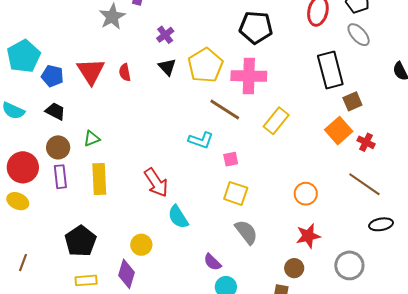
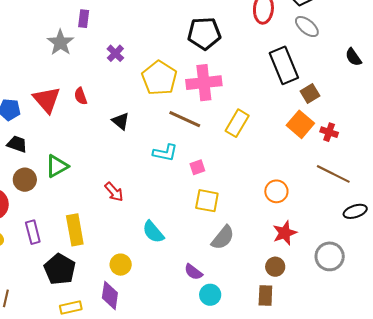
black triangle: (167, 67) -> (121, 121), moved
green triangle: (92, 139) -> (57, 166), size x1.4
purple rectangle: (60, 177) -> (33, 232), moved
yellow rectangle: (99, 179) -> (75, 230), moved
red arrow: (156, 183) -> (114, 192), moved, size x0.7
gray semicircle: (246, 232) -> (223, 238), turned 84

